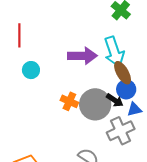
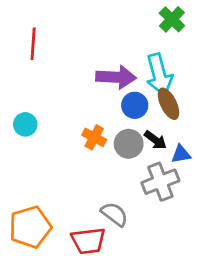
cyan circle: (31, 70) -> (25, 124), moved
blue circle: (126, 89) -> (135, 105), moved
gray circle: (95, 104) -> (129, 144), size x0.7

